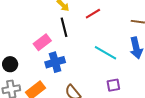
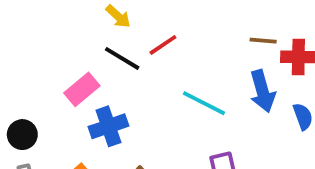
red line: (93, 14) -> (163, 45), moved
black line: (64, 27) -> (122, 58), turned -42

